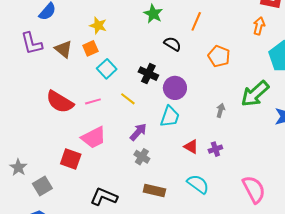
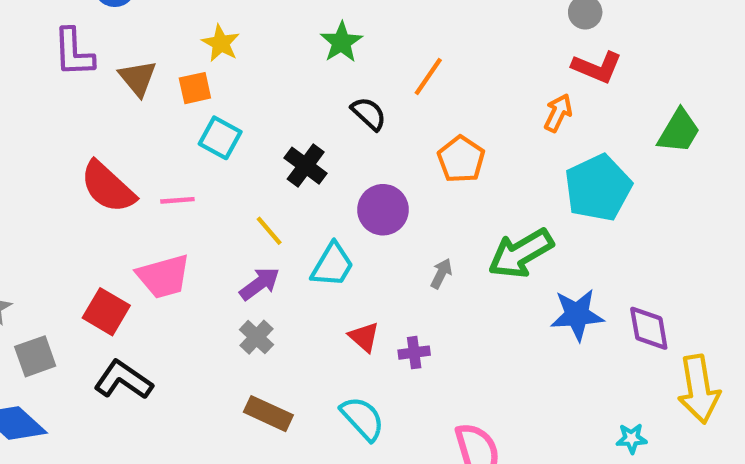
cyan square: (107, 69) -> (220, 138), turned -30
purple circle: (175, 88) -> (383, 210), moved
yellow line: (128, 99) -> (269, 231), moved
black L-shape: (104, 197) -> (123, 380), moved

